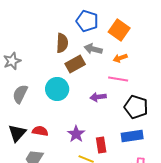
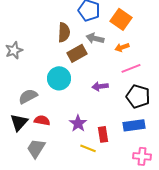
pink line: (118, 79) -> (131, 68), moved, turned -30
gray semicircle: (20, 94) -> (28, 96), moved, turned 36

